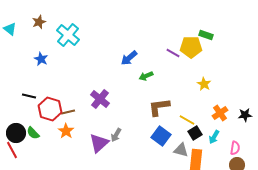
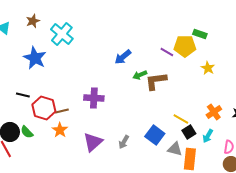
blue star: (41, 59) -> (35, 58), size x1.6
yellow star: (204, 84) -> (208, 68), moved
purple cross: (100, 99) -> (94, 98), turned -36
brown L-shape: (159, 107) -> (156, 81), moved
gray arrow: (116, 135) -> (124, 142), moved

